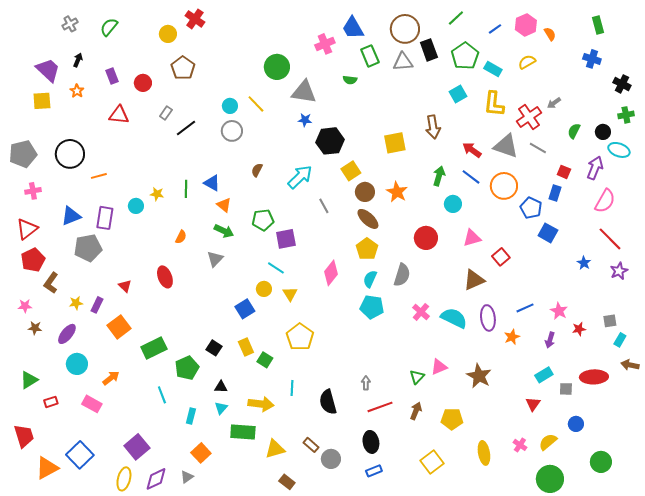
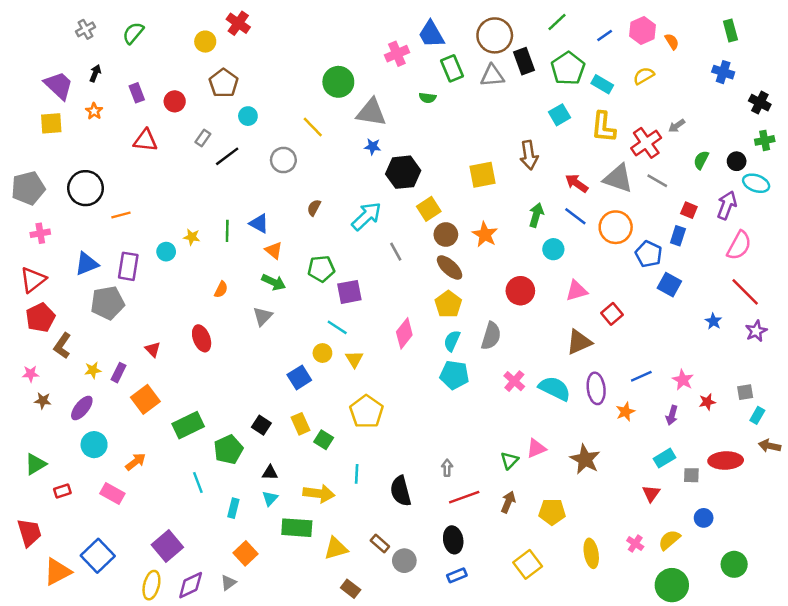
cyan circle: (230, 106) -> (248, 116), moved

